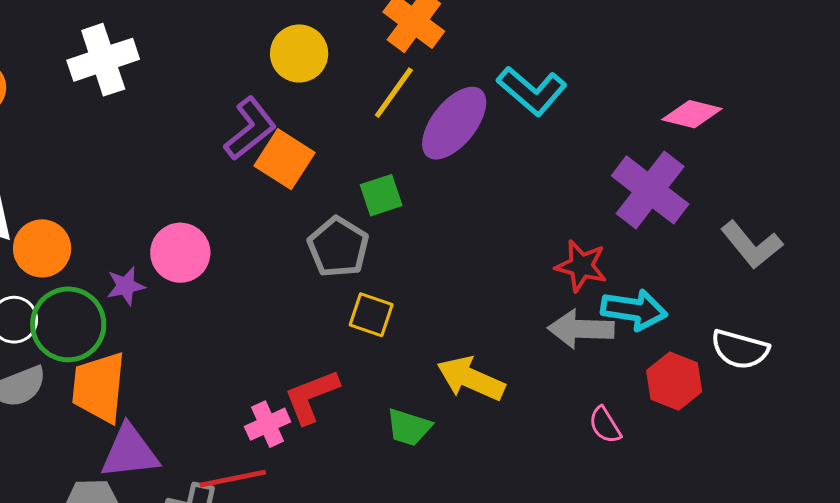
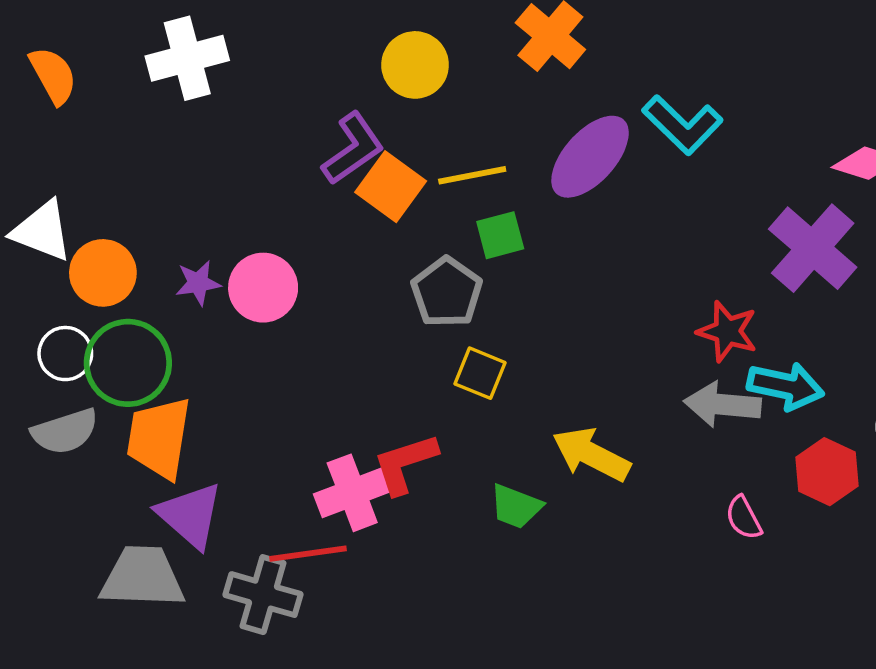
yellow line: (394, 93) -> (472, 175), moved, turned 40
purple star: (126, 286) -> (198, 283), moved
pink cross: (268, 424) -> (352, 493), size x1.4
purple triangle: (130, 452) -> (190, 515), turned 44

